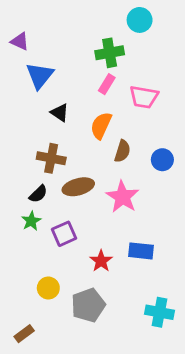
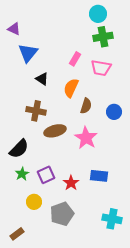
green cross: (110, 53) -> (103, 37), moved
black semicircle: (38, 194) -> (19, 149), moved, size x1.5
green star: (31, 221) -> (22, 174), moved
purple square: (64, 234) -> (46, 175), moved

